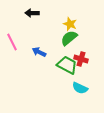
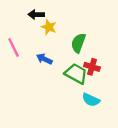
yellow star: (70, 24) -> (49, 27), moved
green semicircle: (69, 38) -> (78, 43), turned -30

